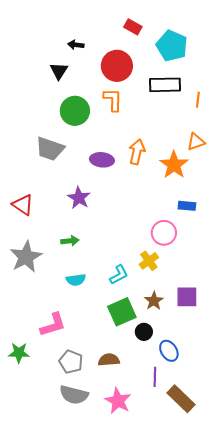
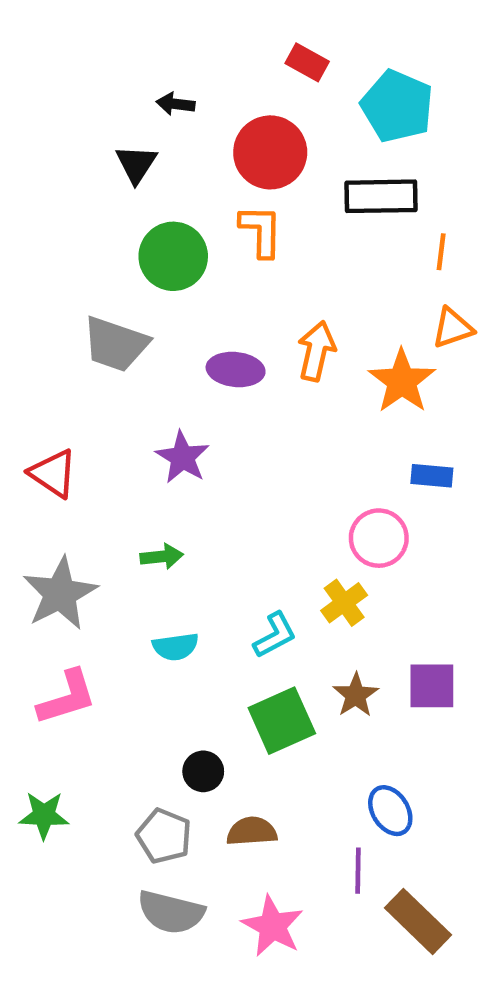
orange line: (198, 100) -> (441, 252), moved
pink L-shape: (53, 325) -> (67, 697), moved
black circle: (144, 332) -> (203, 771), moved

